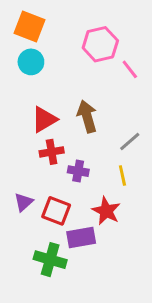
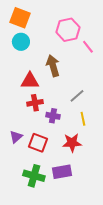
brown arrow: (87, 117) -> (53, 66), moved
red triangle: (44, 119) -> (30, 81), turned 30
gray line: (130, 142) -> (77, 96), moved
red star: (106, 211) -> (72, 143), turned -30
purple rectangle: (81, 237) -> (62, 172), moved

